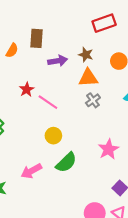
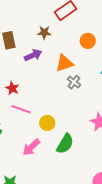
brown star: (86, 55) -> (44, 33), moved
pink line: (48, 102) -> (21, 109), moved
pink arrow: (31, 171) -> (31, 147), moved

